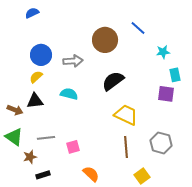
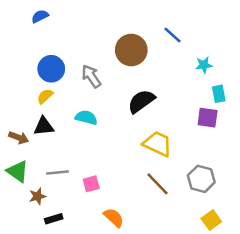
gray arrow: (73, 61) -> (91, 76), turned -120
brown line: (126, 147) -> (158, 184), turned -40
yellow square: (142, 176) -> (211, 220), moved

